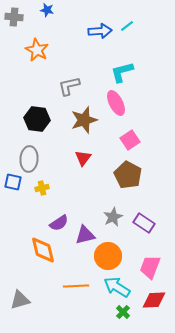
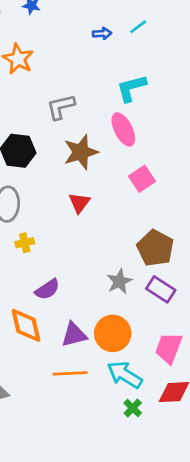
blue arrow: (100, 31) -> (102, 33), size x0.6
brown pentagon: (128, 175) -> (155, 248), moved
purple triangle: (85, 235) -> (74, 335), moved

